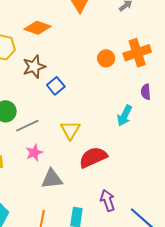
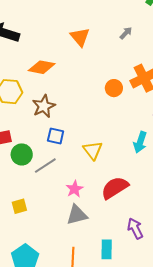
blue square: (56, 86) -> (56, 136), moved, turned -30
yellow triangle: (70, 130) -> (93, 150), moved
pink star: (34, 153) -> (75, 189), moved

